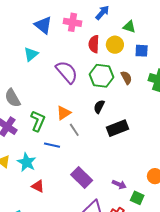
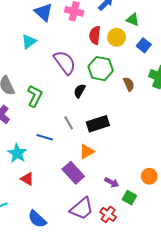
blue square: (142, 51) -> (144, 45), turned 32
brown semicircle: (126, 78) -> (129, 84), moved
black semicircle: (99, 107) -> (80, 91), moved
orange triangle: (64, 113) -> (87, 152), moved
green L-shape: (38, 121) -> (35, 96), moved
black rectangle: (118, 128) -> (98, 124), moved

